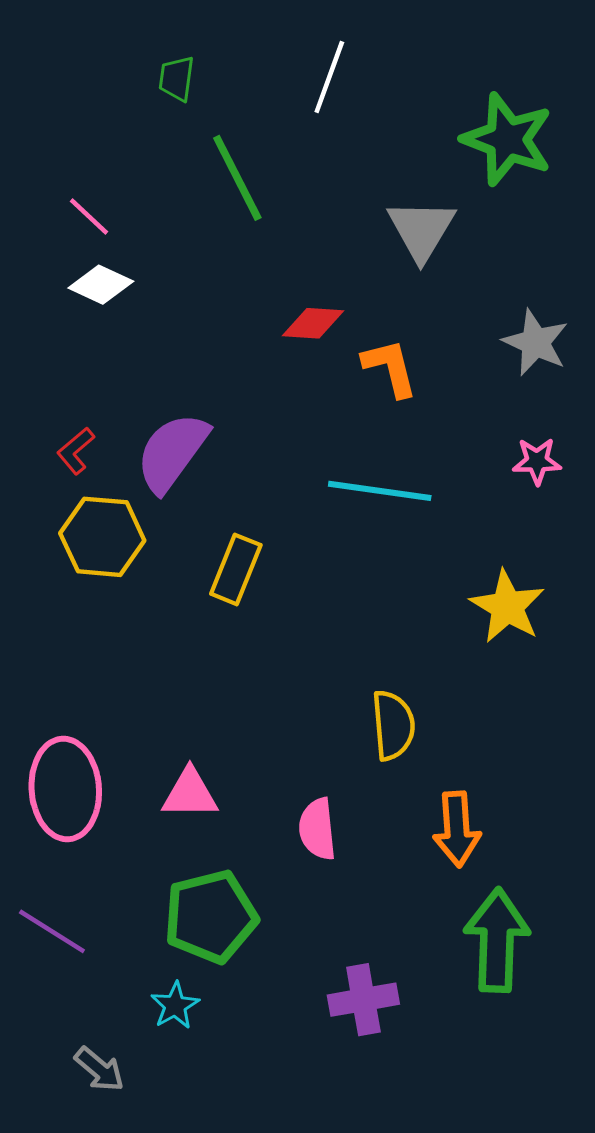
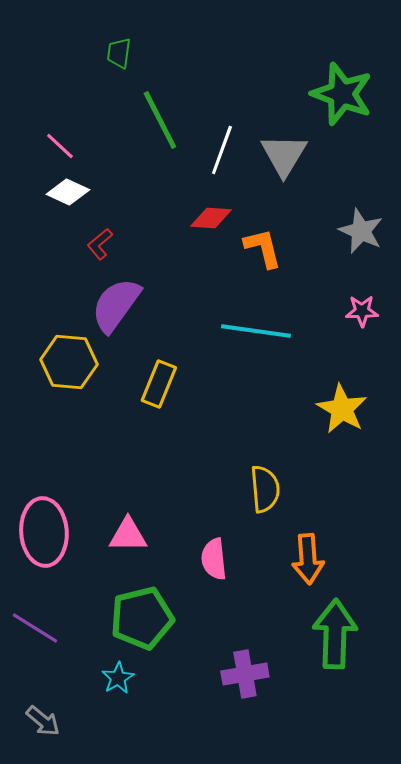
white line: (329, 77) -> (222, 150), moved
red L-shape: (76, 451) -> (100, 244), moved
gray arrow: (99, 1069) -> (43, 721), moved

